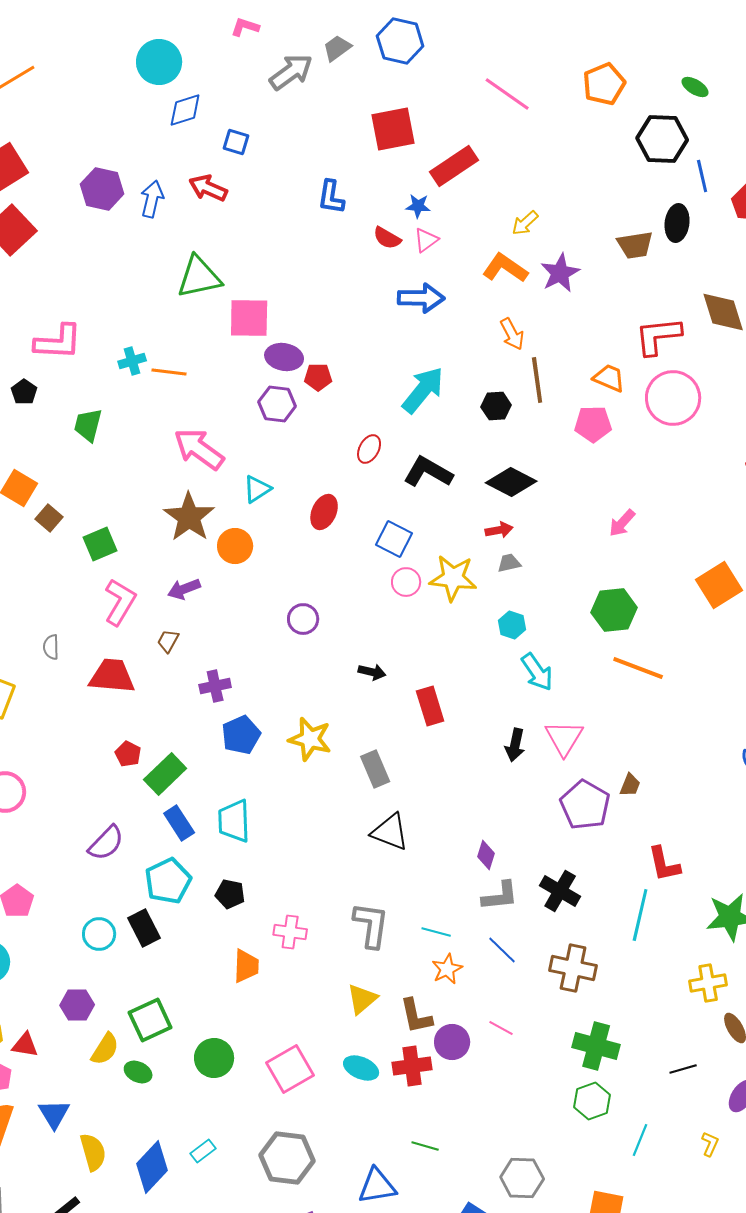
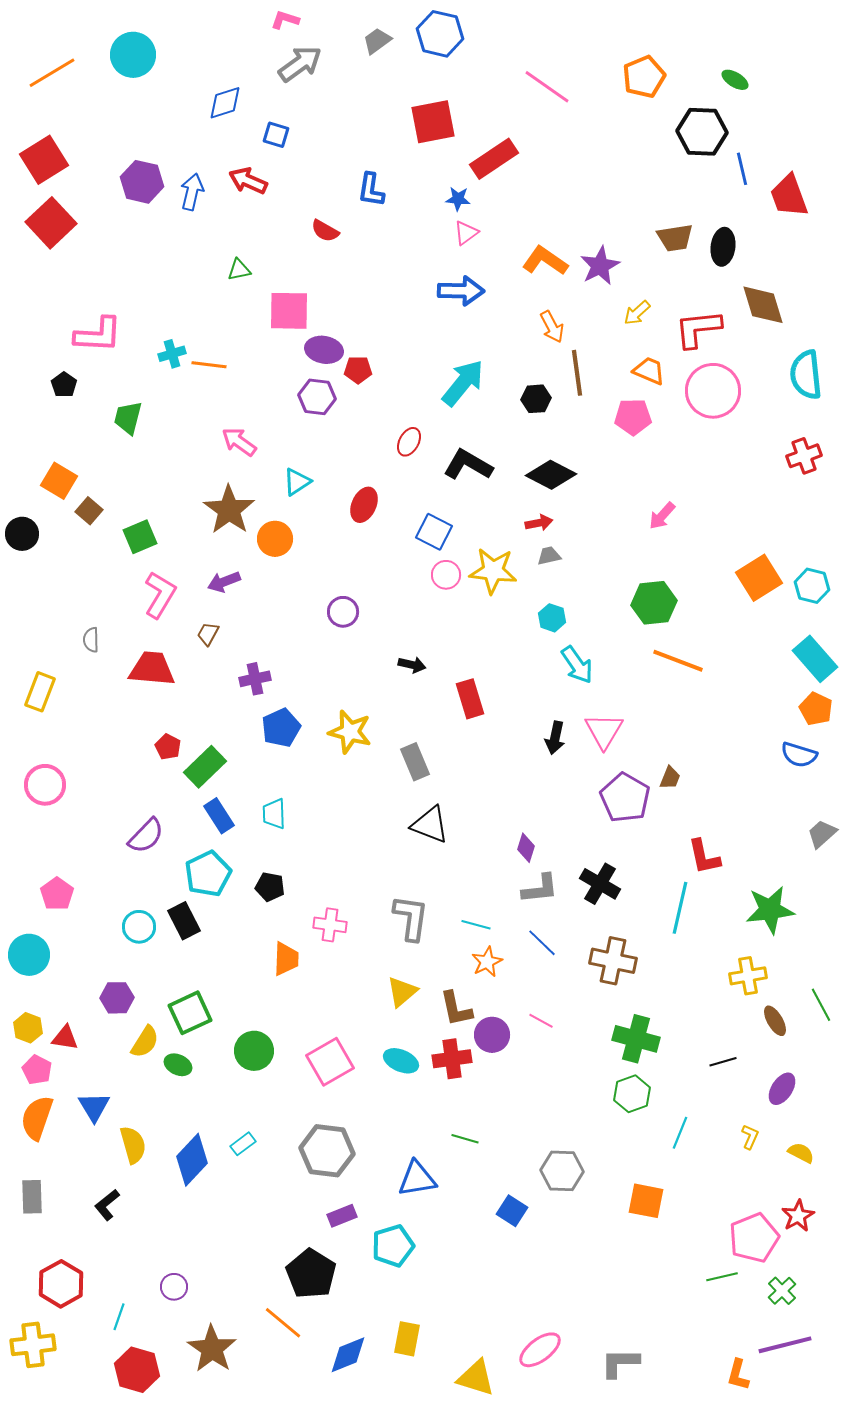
cyan circle: (159, 62) -> (133, 55), moved
gray arrow: (291, 72) -> (300, 64), moved
yellow arrow: (525, 223) -> (637, 313), moved
black ellipse: (677, 223) -> (723, 247), moved
red semicircle: (387, 238) -> (325, 231), moved
green triangle: (199, 277) -> (239, 270), size x0.5
pink arrow: (199, 449) -> (239, 442), size x0.7
cyan trapezoid: (234, 821) -> (274, 814), size x0.7

